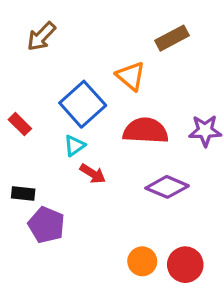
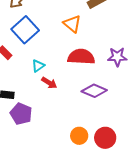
blue square: (83, 104) -> (25, 30), moved

